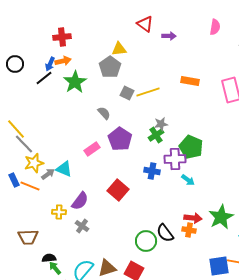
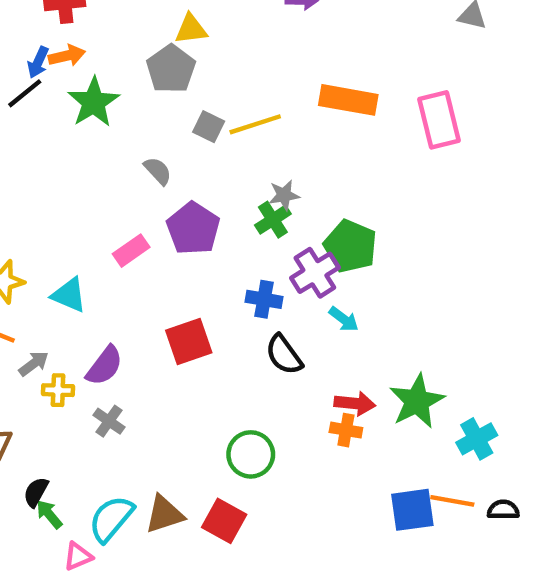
orange rectangle: (190, 81) -> (348, 100), size x1.4
purple cross: (175, 159) -> (315, 273), turned -30
gray arrow: (48, 174) -> (34, 364), moved
red square: (118, 190) -> (189, 341), turned 30
black semicircle: (165, 233) -> (284, 355), moved
black semicircle: (49, 258) -> (36, 492), turned -56

